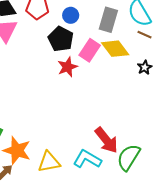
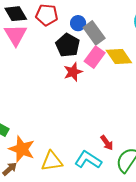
gray rectangle: (108, 20) -> (94, 33), moved, turned -55
red arrow: (106, 140) -> (107, 143), size x0.6

